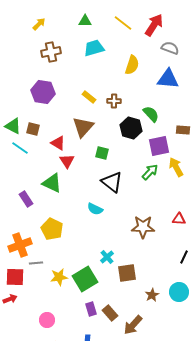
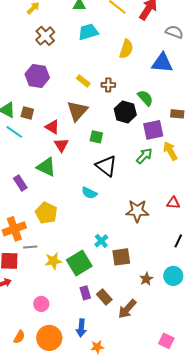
gray semicircle: (170, 48) -> (174, 32), moved
brown cross: (51, 52) -> (45, 36), turned -30

